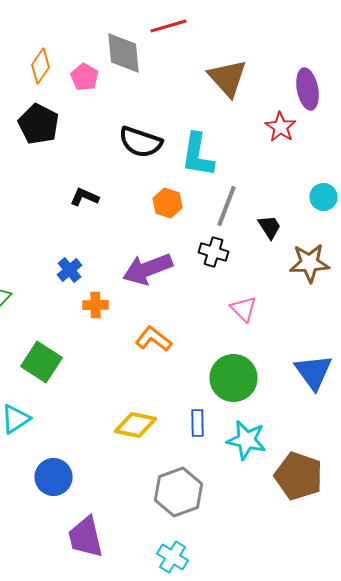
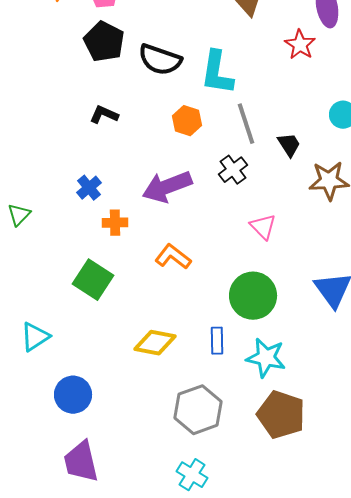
black pentagon: (38, 124) -> (104, 42), moved
gray line: (226, 206) -> (246, 124), turned -39
black cross: (214, 252) -> (233, 170), turned 36
green square: (42, 362) -> (93, 280), moved
brown pentagon: (298, 476) -> (281, 415), moved
purple trapezoid: (86, 537) -> (81, 462), moved

